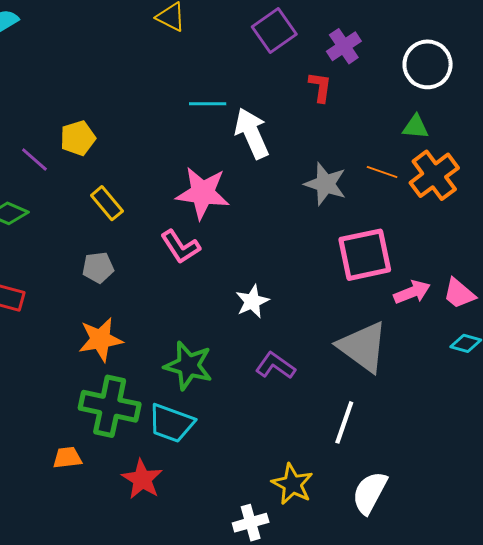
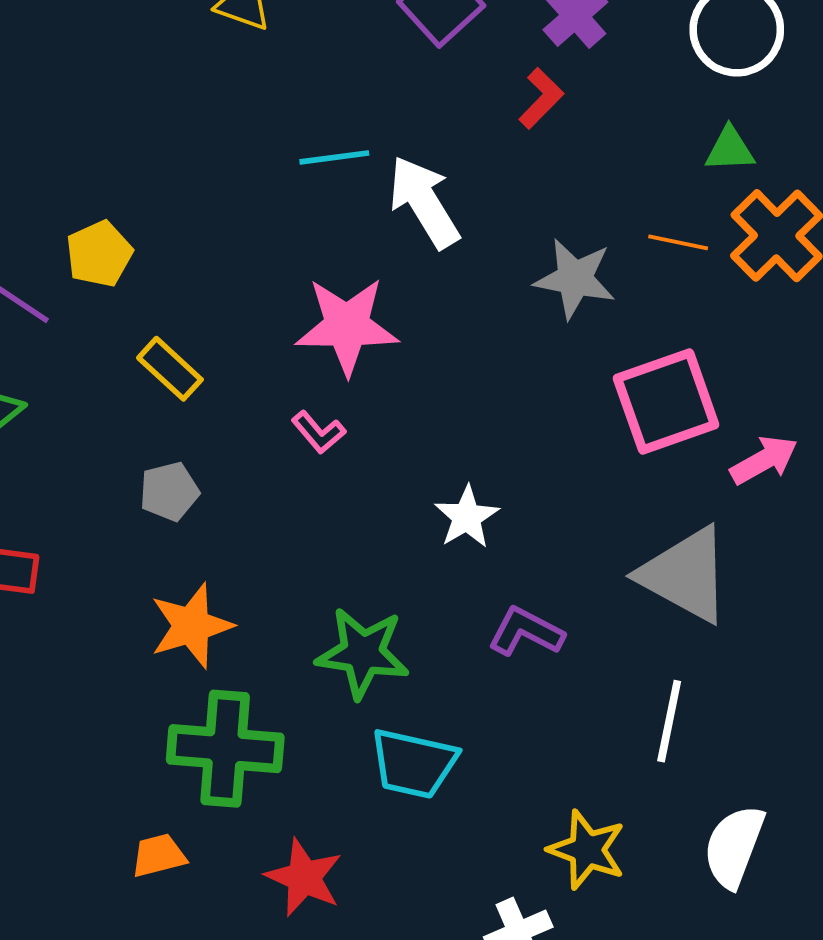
red L-shape: (320, 87) -> (541, 98), turned 44
pink L-shape: (180, 247) -> (318, 432), size x0.7
cyan trapezoid: (171, 423) -> (414, 763), moved

